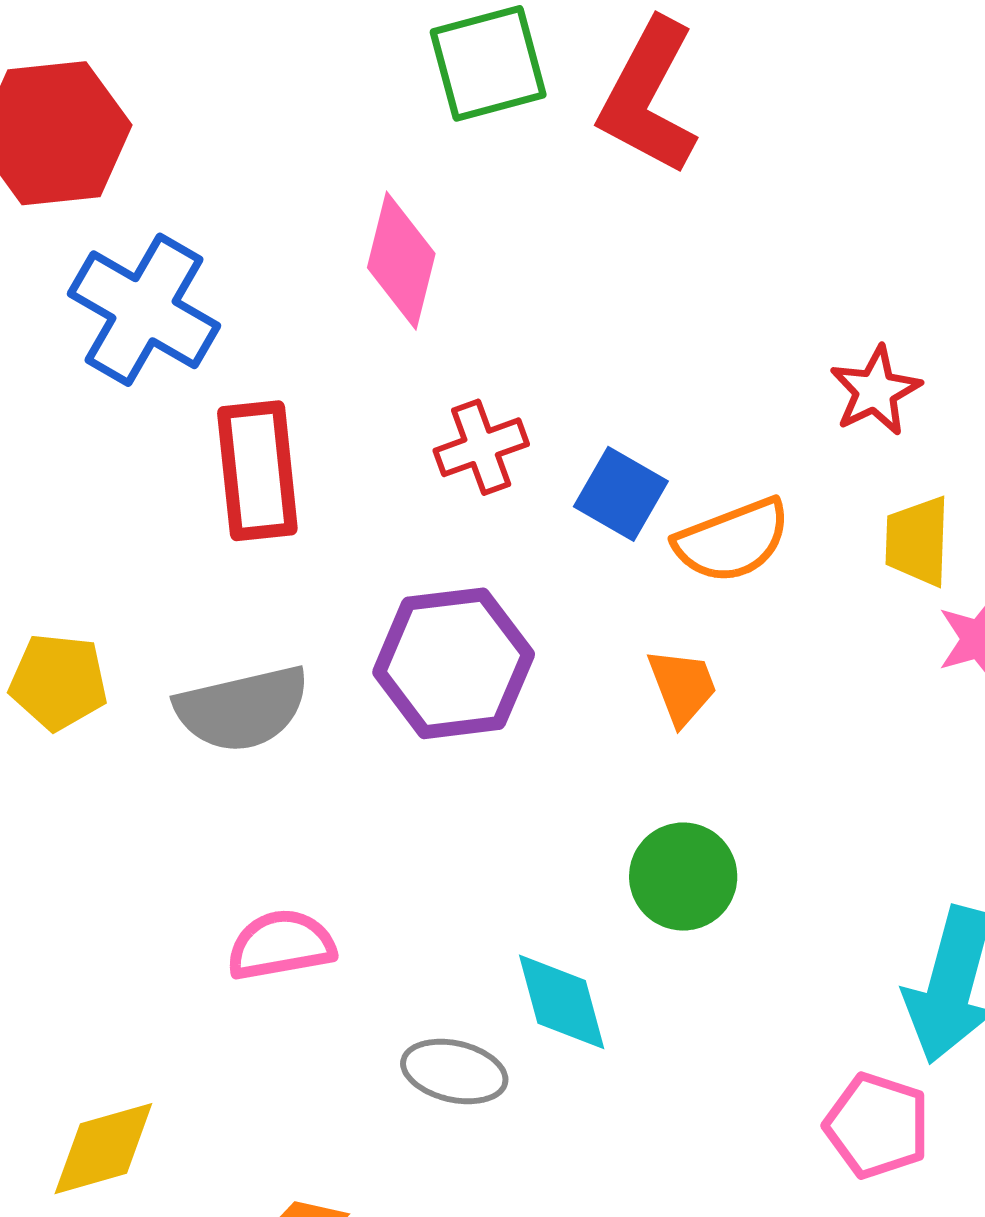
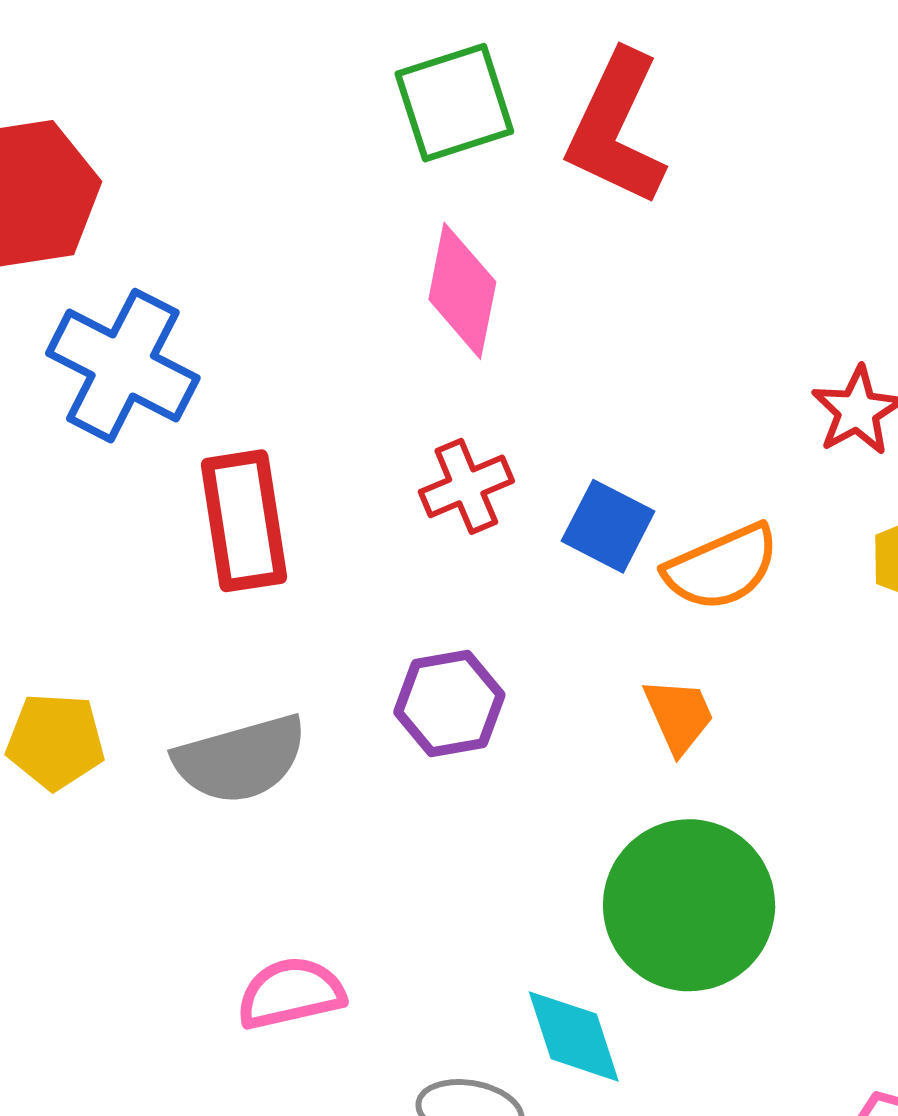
pink diamond: (401, 261) -> (462, 291), moved
purple hexagon: (454, 663) -> (449, 704), size x0.7
green circle: (683, 877) -> (689, 905), size x1.6

